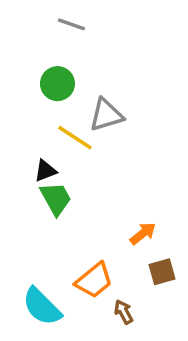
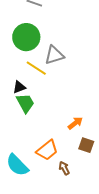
green circle: (57, 84) -> (26, 37), size x1.4
brown square: (162, 272) -> (86, 145), turned 35

